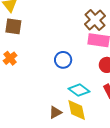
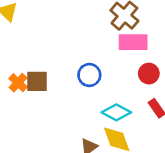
brown square: (13, 26) -> (37, 81), moved

